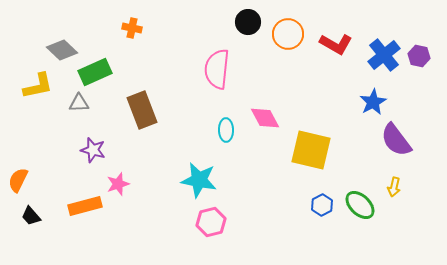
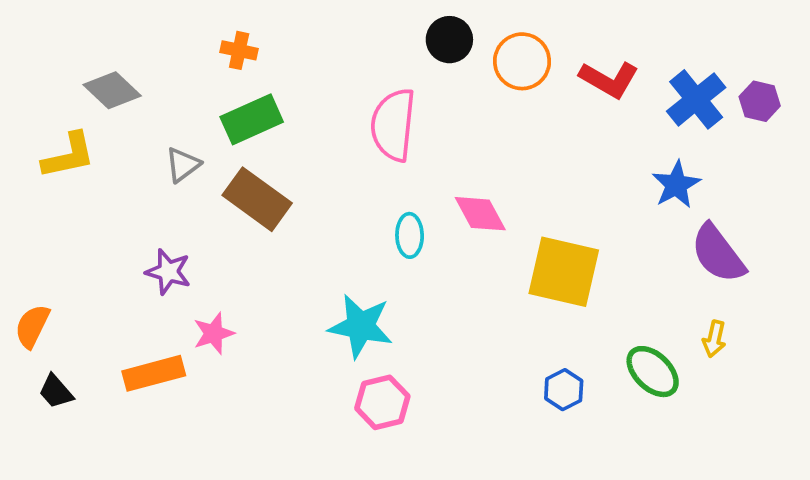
green rectangle: (95, 72) -> (252, 119), moved
gray triangle: (79, 103) -> (183, 165), moved, turned -35
brown rectangle: (142, 110) -> (257, 199), turned -33
blue hexagon: (322, 205) -> (564, 390), moved

